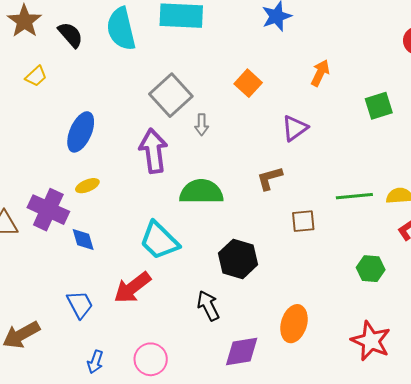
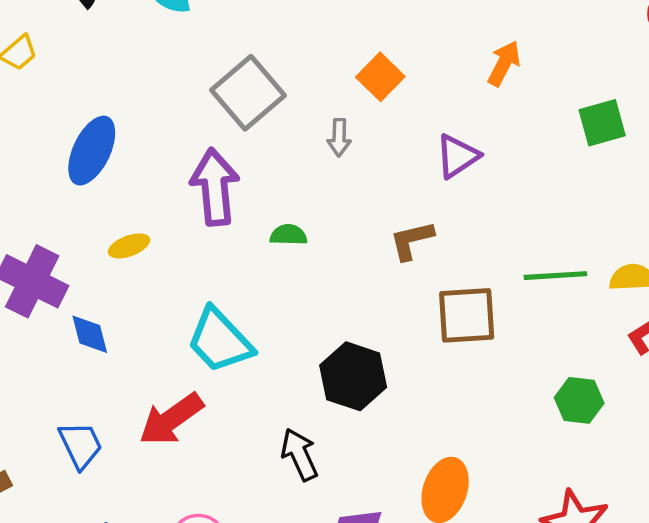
gray arrow: (202, 125) -> (339, 137), moved
yellow ellipse: (87, 186) -> (129, 246), moved
green semicircle: (201, 192) -> (288, 235), moved, size x0.5
brown square: (303, 221) -> (467, 315), size x1.5

